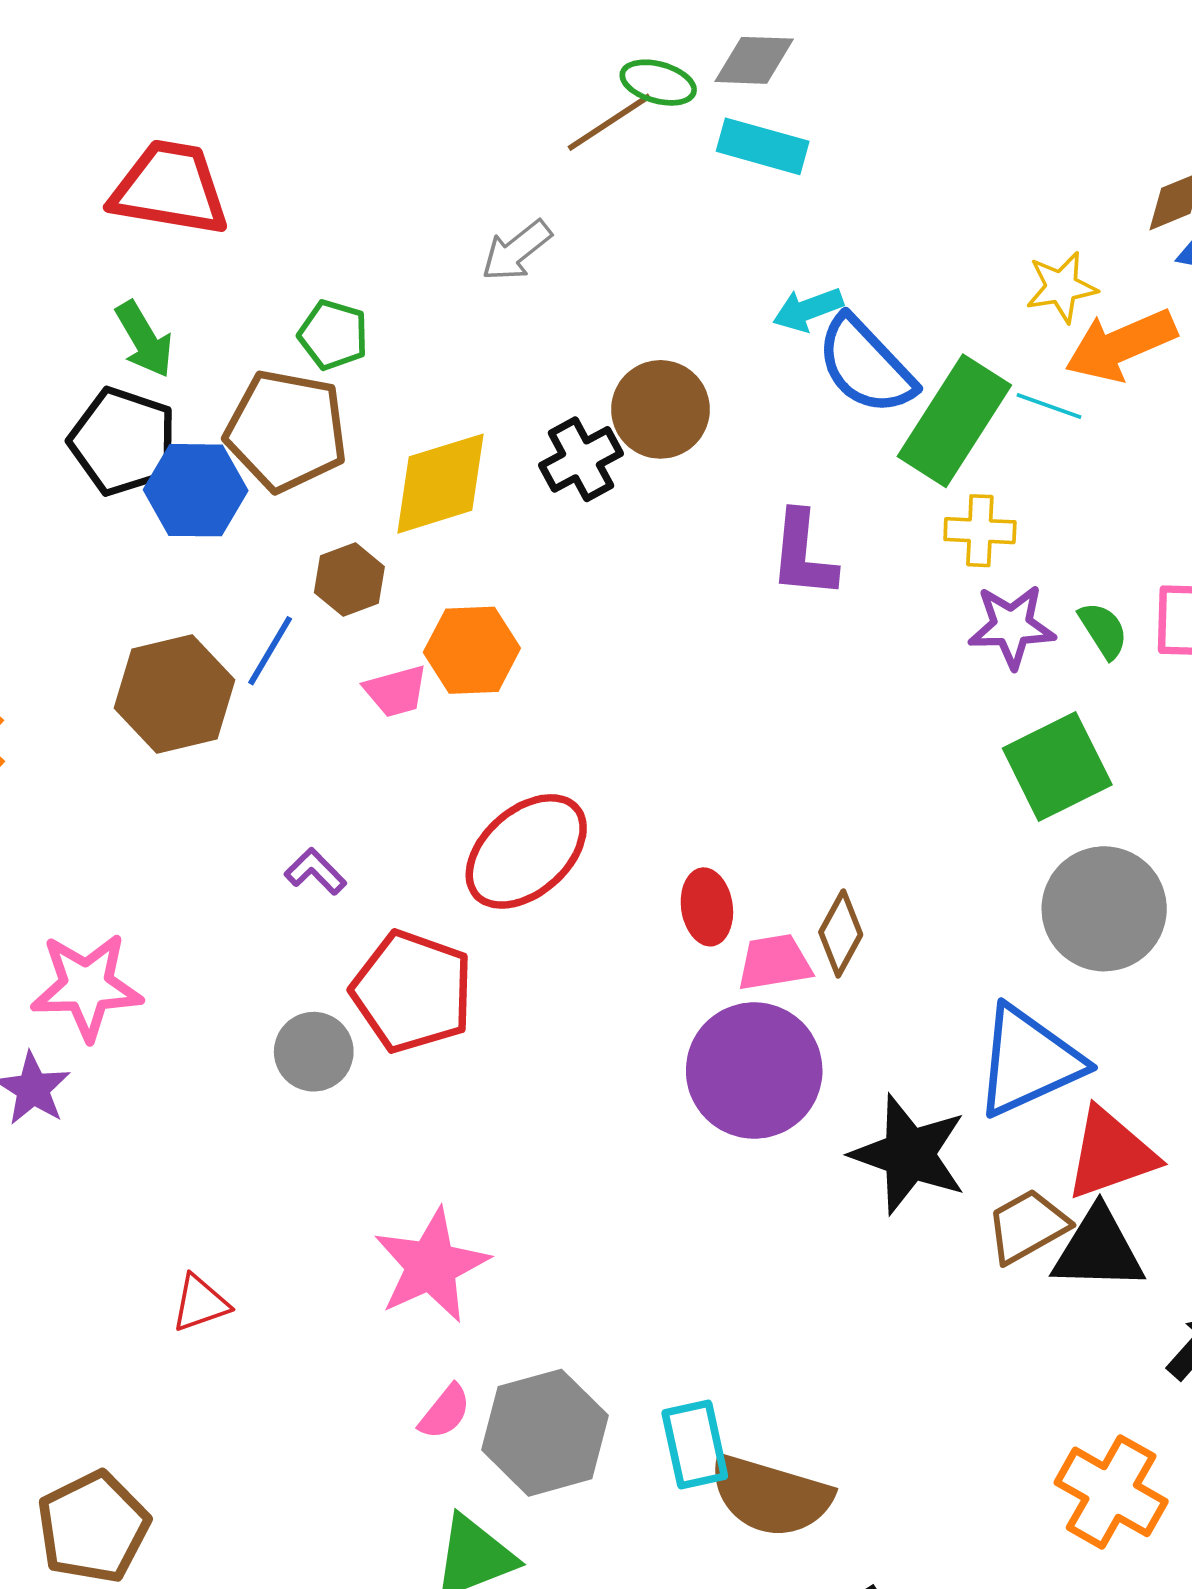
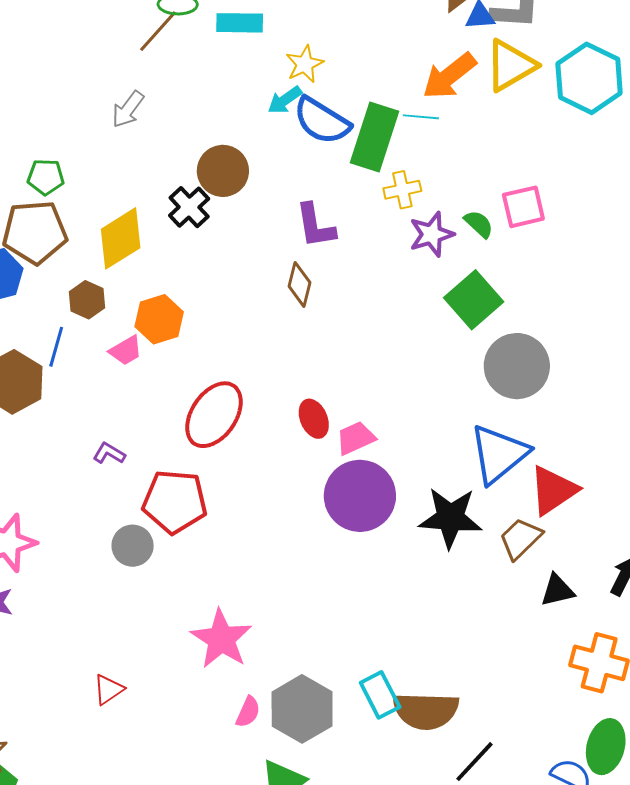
yellow star: (1061, 287) -> (305, 64), moved
brown diamond: (841, 933) -> (300, 284), moved
black triangle: (1098, 1250) -> (557, 590), moved, size x0.7

